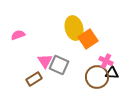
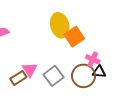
pink triangle: (45, 61) -> (30, 70), moved
gray square: (59, 65) -> (54, 76), moved, turned 30

